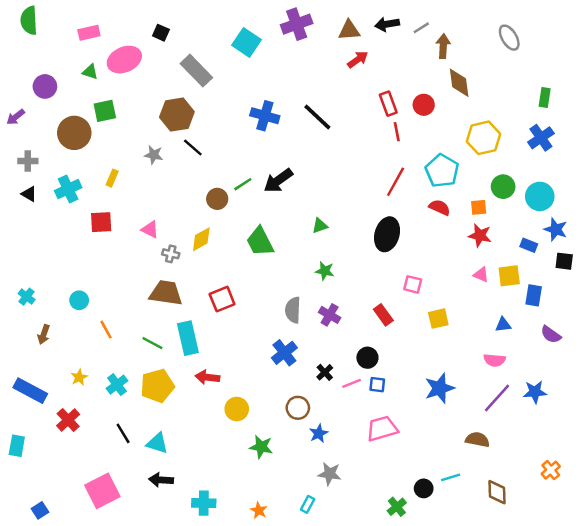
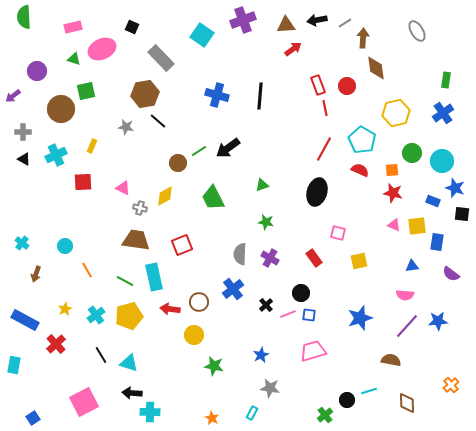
black line: (317, 117) -> (260, 96), turned 52
brown circle: (298, 408) -> (199, 302), moved
cyan cross: (204, 503) -> (150, 412), moved

